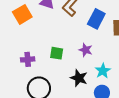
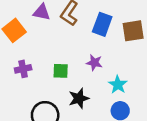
purple cross: (28, 59) -> (23, 69), moved
black star: (79, 78) -> (79, 98), moved, turned -30

